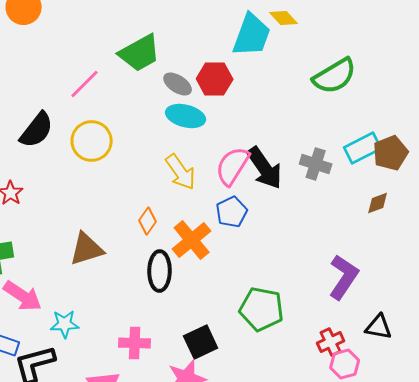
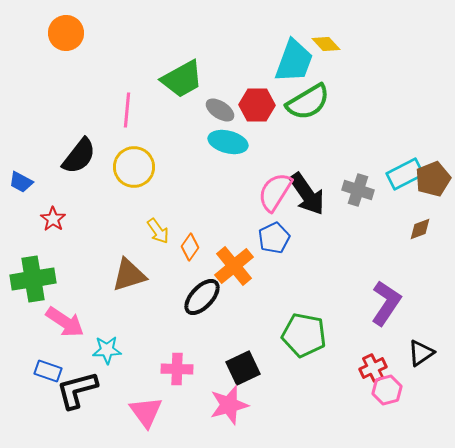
green semicircle: (335, 76) -> (308, 102), moved
pink line: (85, 84) -> (127, 110), turned -40
yellow arrow: (181, 172) -> (158, 231), moved, size x0.7
black ellipse: (160, 271) -> (202, 297), turned 42
black triangle: (379, 327) -> (421, 353), turned -44

